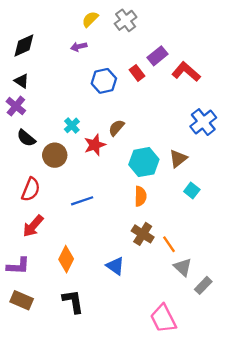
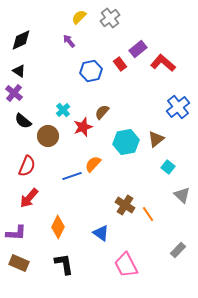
purple arrow: (79, 47) -> (69, 41), turned 64
orange semicircle: (140, 196) -> (93, 164), moved, turned -138
gray triangle: (183, 267) -> (182, 195), moved
pink trapezoid: (163, 319) -> (126, 265), moved

